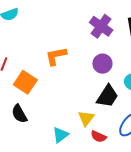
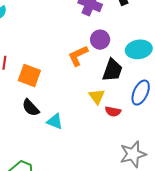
orange L-shape: (56, 56) -> (78, 56), moved
cyan triangle: (60, 135) -> (55, 121), moved, turned -48

